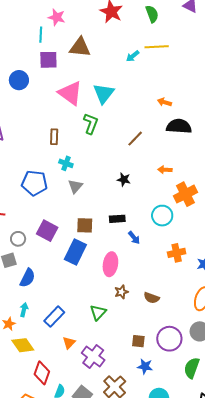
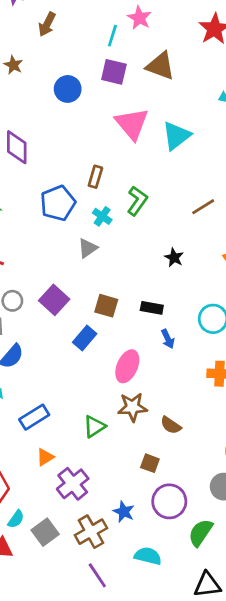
green L-shape: (91, 124) -> (137, 201), moved
blue pentagon: (34, 183) -> (58, 203), moved, turned 30
gray triangle: (75, 186) -> (88, 248), moved
blue rectangle: (75, 252) -> (85, 338), size x0.7
brown star: (121, 292) -> (132, 407), size x1.5
purple circle: (169, 339) -> (169, 501), moved
brown square: (138, 341) -> (150, 463), moved
blue star: (145, 366) -> (124, 512), moved

